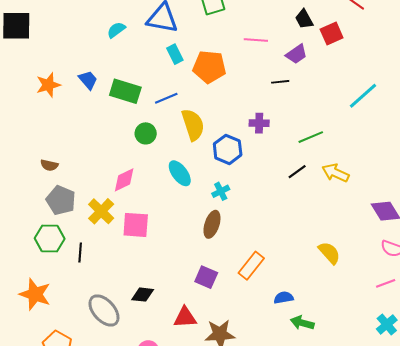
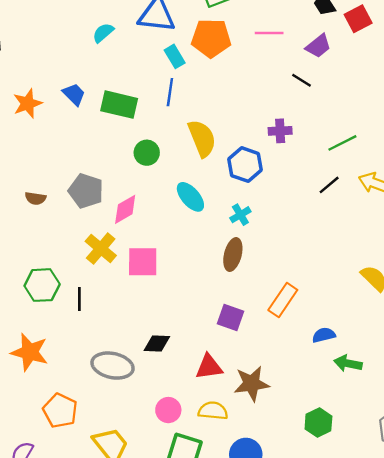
orange pentagon: (209, 67) -> (211, 38), moved
black line: (280, 82) -> (301, 80), turned 42
blue line: (166, 98) -> (170, 92), moved, turned -55
gray pentagon: (61, 200) -> (86, 191), moved
gray ellipse: (104, 310) -> (112, 366), turned -32

